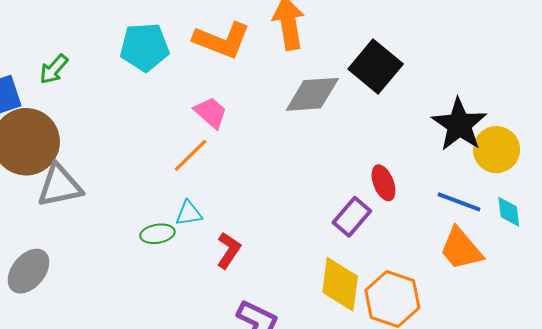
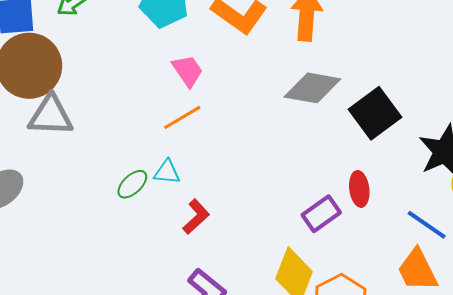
black square: (376, 66) -> (375, 113), moved
pink trapezoid: (211, 113) -> (188, 71), moved
green ellipse: (157, 234) -> (132, 184), turned -48

